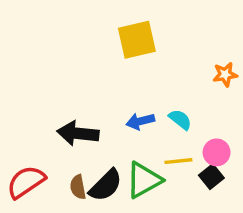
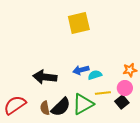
orange star: (225, 74) -> (130, 70), moved
cyan semicircle: (180, 119) -> (95, 75), moved, turned -56

